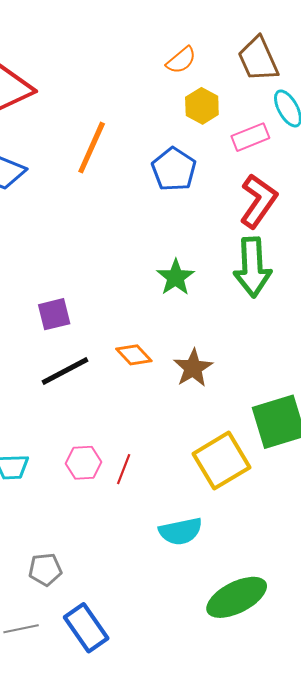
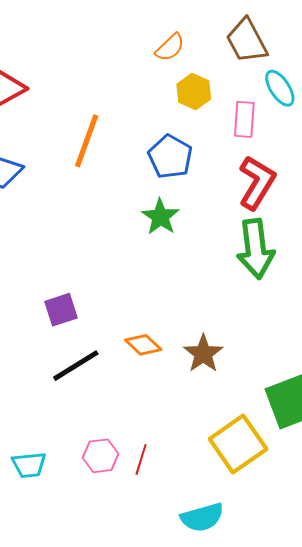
pink rectangle: (250, 137) -> (244, 119), turned -60
green star: (176, 277) -> (160, 217), moved

